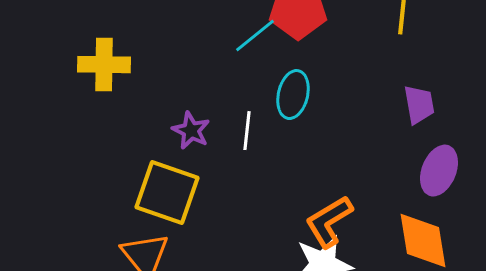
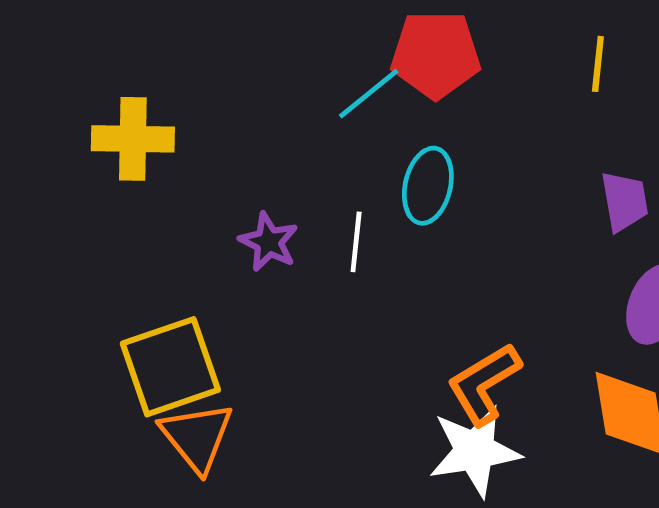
yellow square: (167, 193) -> (170, 367), moved, turned -38

